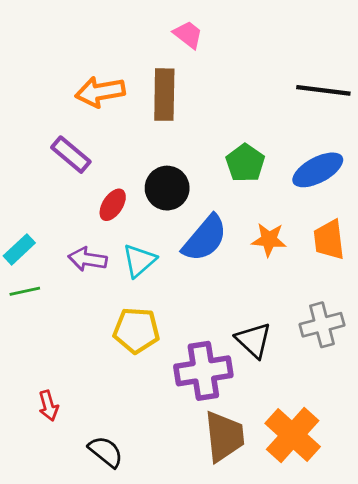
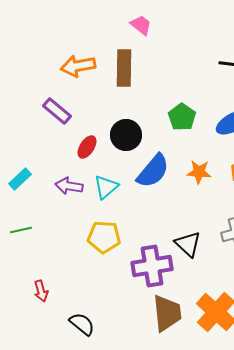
green line: (25, 291) -> (21, 230), moved

